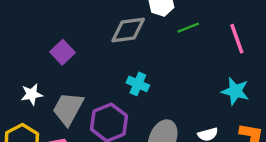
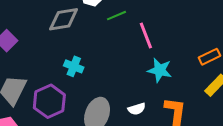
pink line: (237, 39) -> (146, 35), moved

